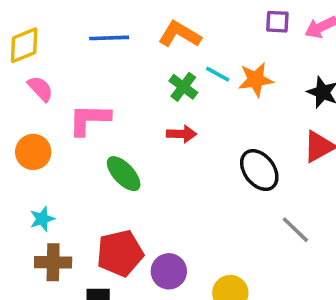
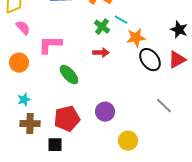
orange star: (256, 80) -> (136, 38), moved
black ellipse: (259, 170) -> (150, 60), moved
purple circle: (169, 271) -> (105, 112), moved

